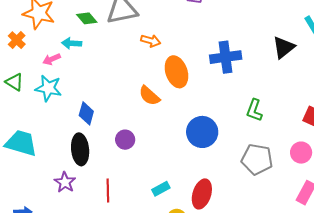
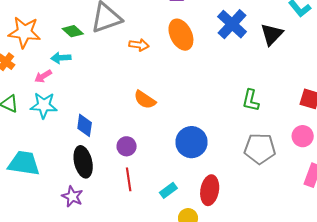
blue cross: (226, 57) -> (232, 24), moved, turned -32
orange ellipse: (176, 72) -> (181, 35), moved
blue circle: (202, 132) -> (192, 142), moved
red line: (108, 190) -> (129, 179), moved

